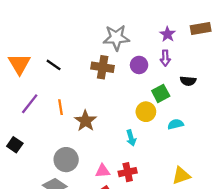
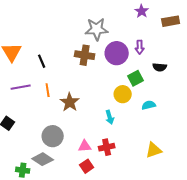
purple star: (168, 34) -> (142, 11), moved
black line: (54, 65) -> (42, 61), moved, turned 32
purple circle: (139, 65) -> (117, 53), size x1.5
purple line: (30, 104) -> (21, 87), turned 42

